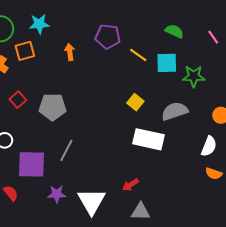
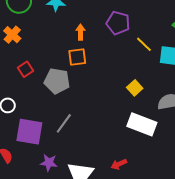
orange square: (25, 51) -> (77, 57), moved

